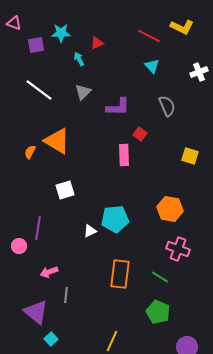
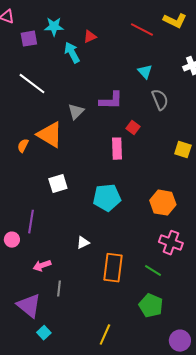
cyan arrow: (79, 59) -> (72, 53), size x1.5
cyan triangle: (152, 66) -> (145, 72), moved
gray triangle: (83, 92) -> (76, 112), moved
cyan pentagon: (115, 219) -> (107, 198), moved
white triangle: (90, 231) -> (83, 243), moved

